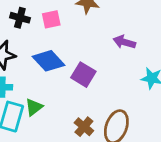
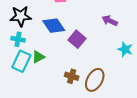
brown cross: (84, 127) -> (72, 76), turned -32

